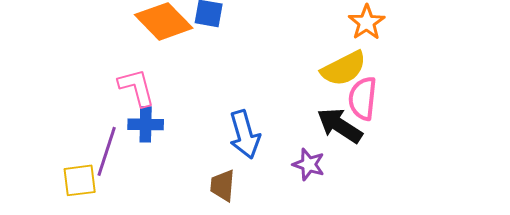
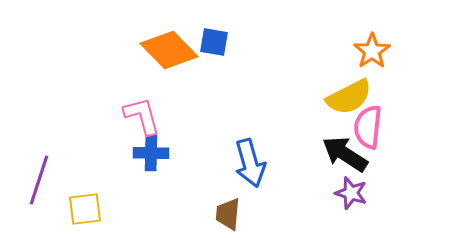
purple line: (107, 151) -> (39, 180), moved
purple star: (309, 164) -> (351, 193), moved

